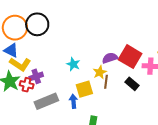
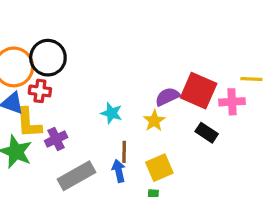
yellow L-shape: (20, 64) -> (29, 123), turned 60
brown line: (106, 82) -> (124, 152), moved
red cross: (27, 85) -> (40, 91), moved
yellow square: (84, 89) -> (159, 168), moved

